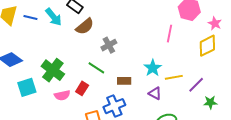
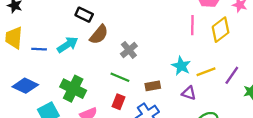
blue line: (30, 17) -> (39, 49), moved
cyan arrow: (54, 17) -> (68, 45), moved, turned -72
yellow diamond: (207, 46) -> (221, 30), moved
red rectangle: (82, 88) -> (119, 102), moved

